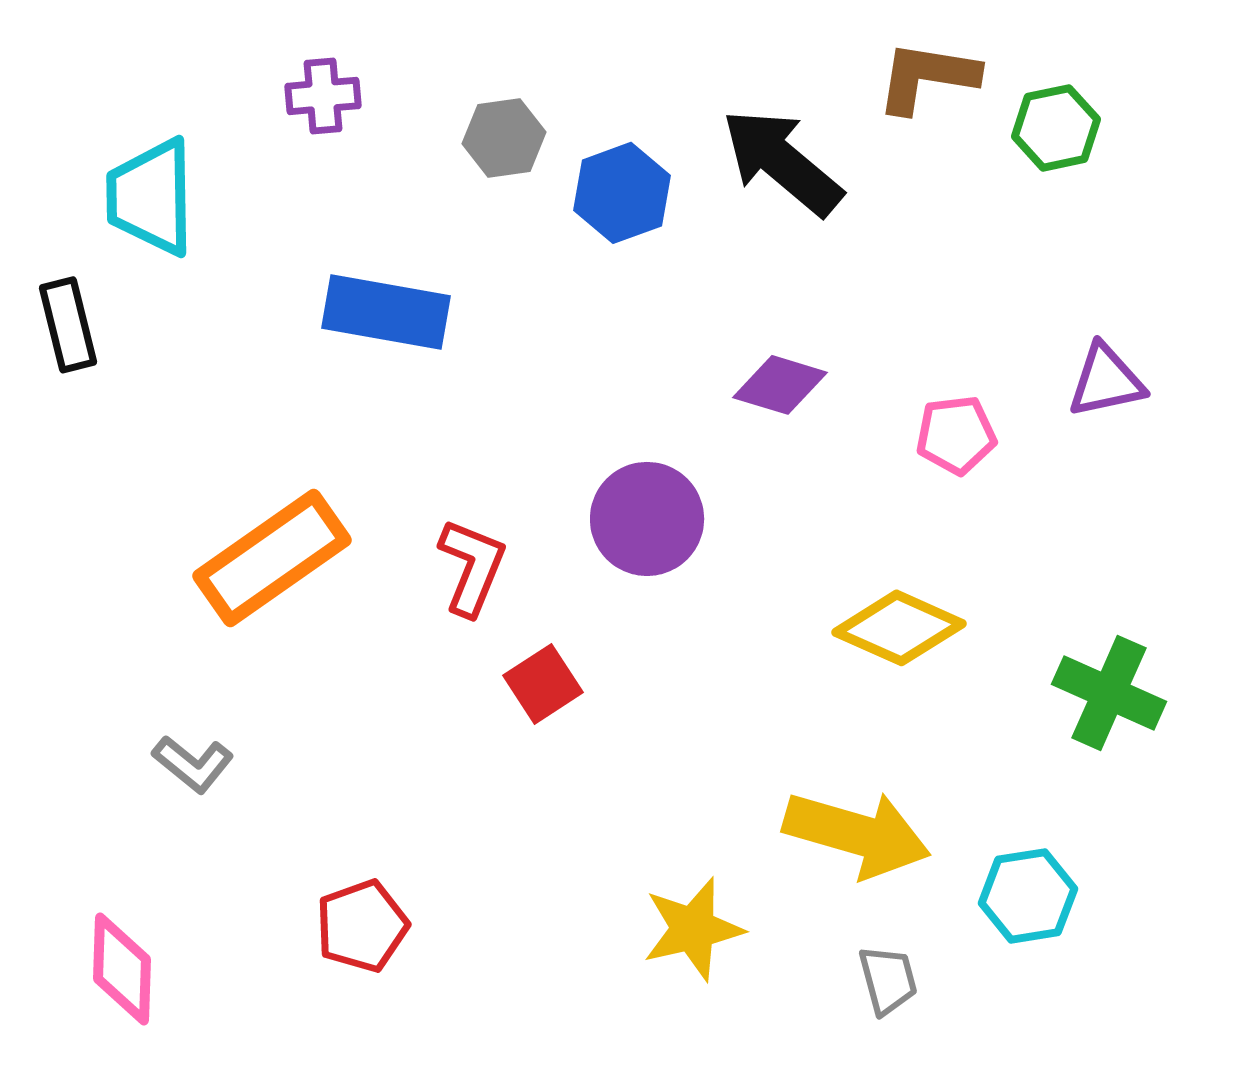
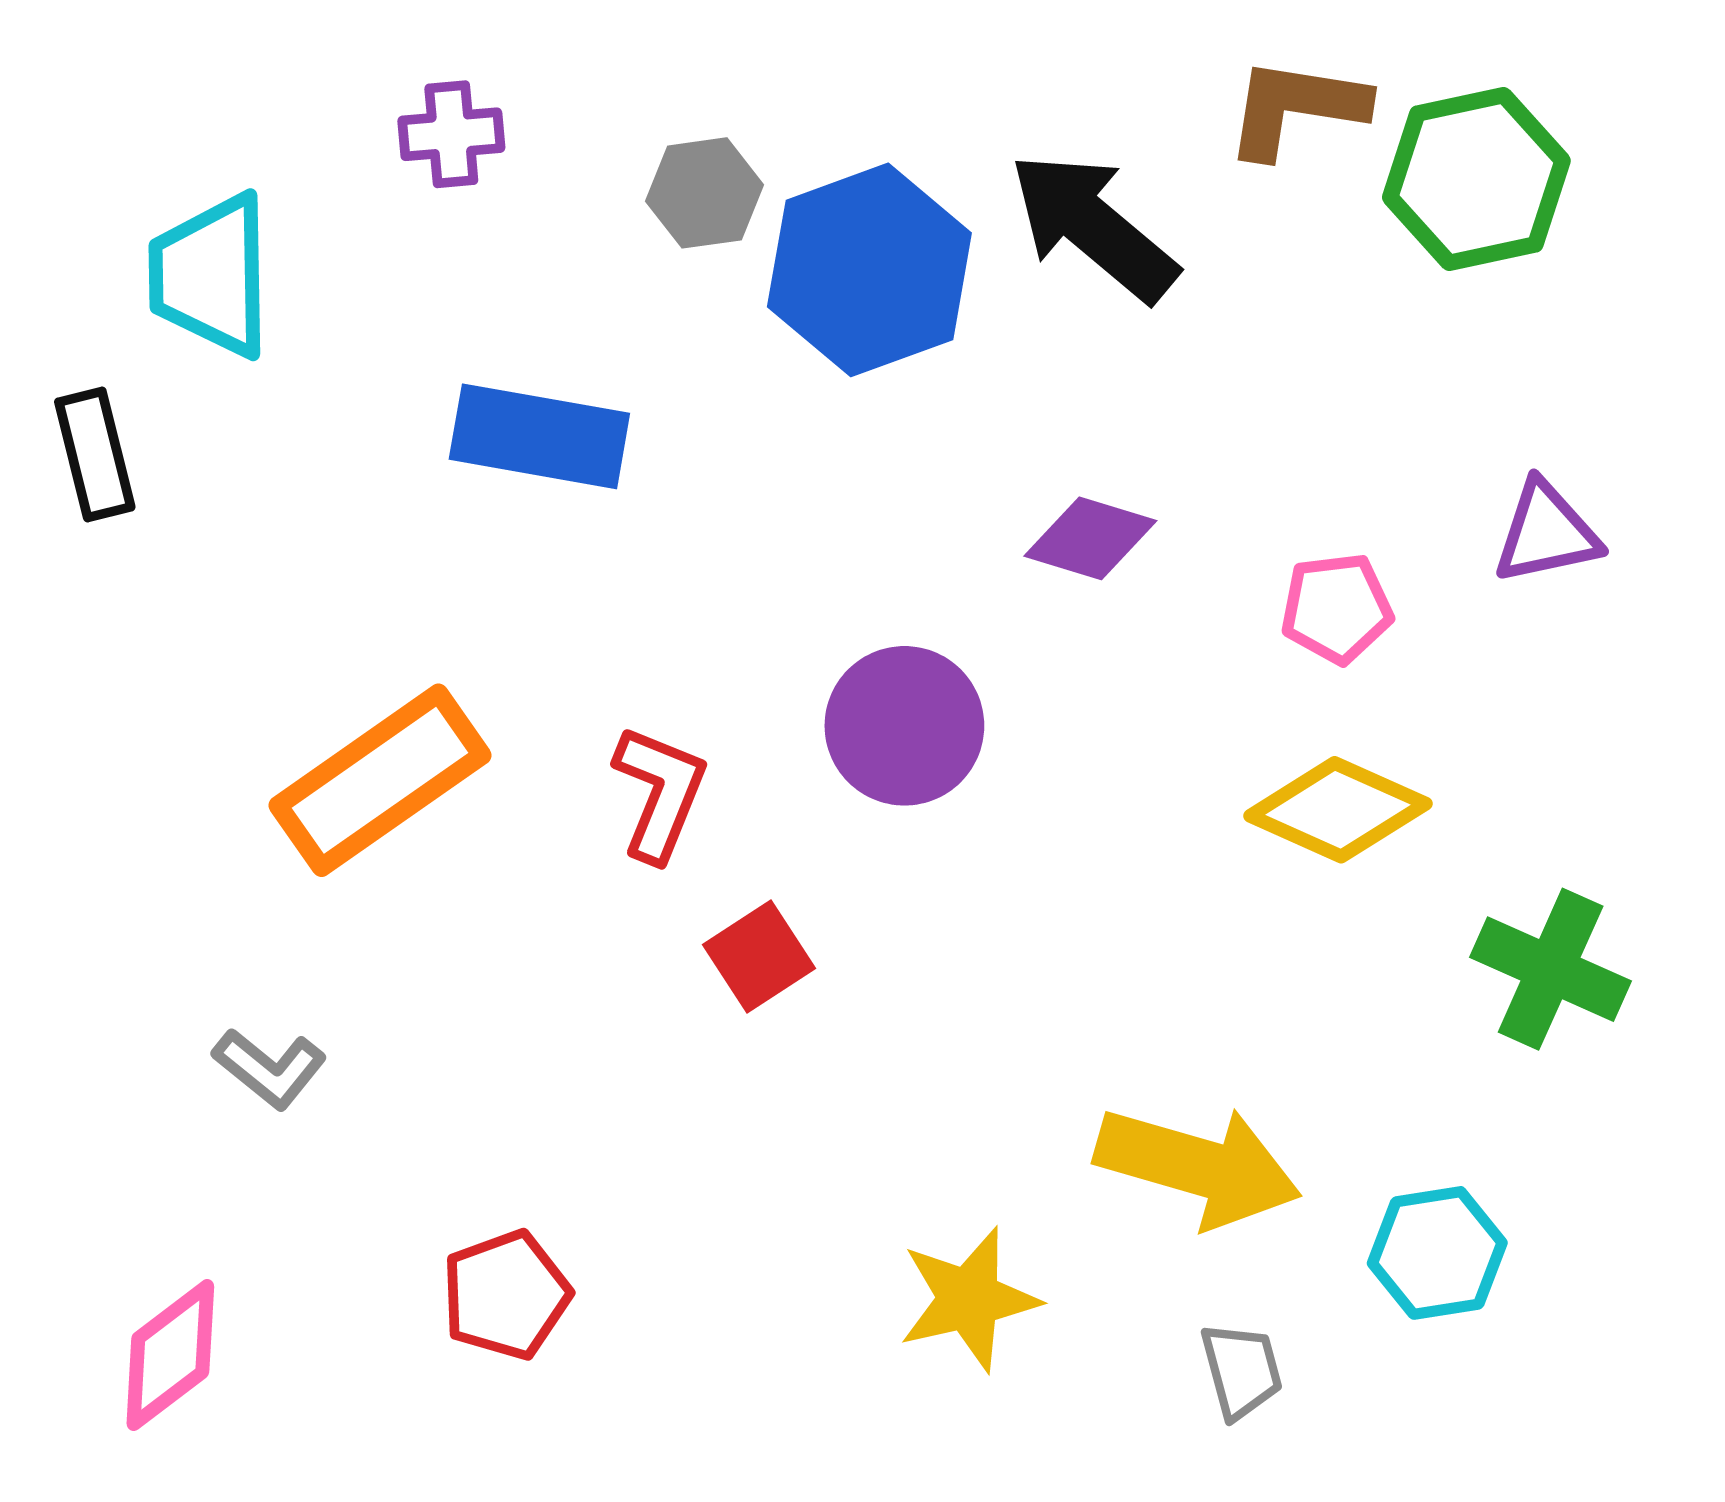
green hexagon: (1056, 128) -> (1476, 179), size x1.5
blue hexagon: (622, 193) -> (869, 270), size x1.5
yellow diamond: (899, 628) -> (1338, 810), moved
pink diamond: (122, 969) -> (170, 1355), turned 51

